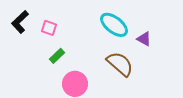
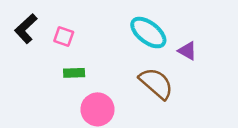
green rectangle: (57, 56) -> (74, 73), turned 42

